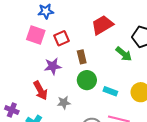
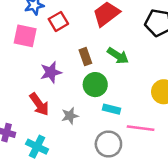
red square: (61, 38) -> (58, 21), moved
green arrow: (124, 54) -> (118, 56), moved
cyan rectangle: (110, 91) -> (111, 109), moved

